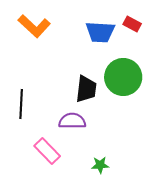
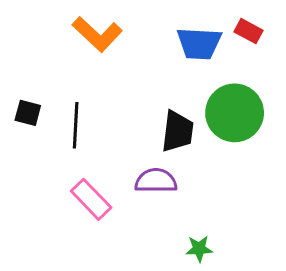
black line: (21, 104) -> (76, 125), moved
pink rectangle: (47, 151) -> (91, 199), moved

